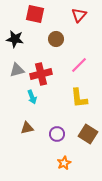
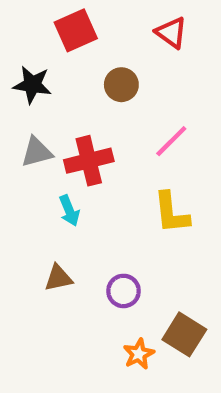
red square: (35, 14) -> (76, 30), turned -36
red triangle: (79, 15) -> (171, 33), turned -35
brown square: (88, 134) -> (184, 334), moved

